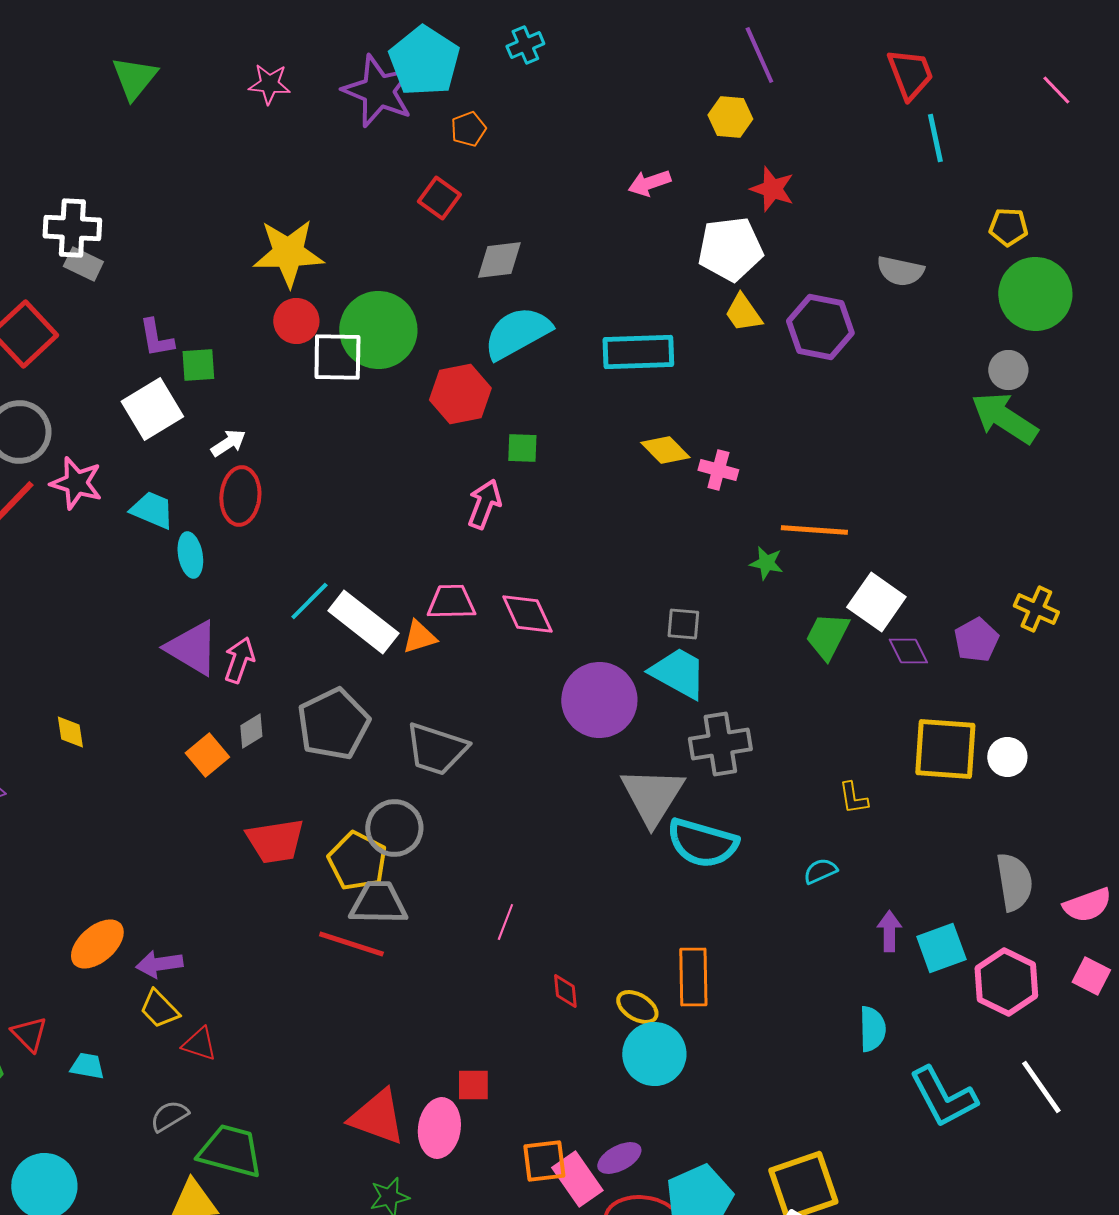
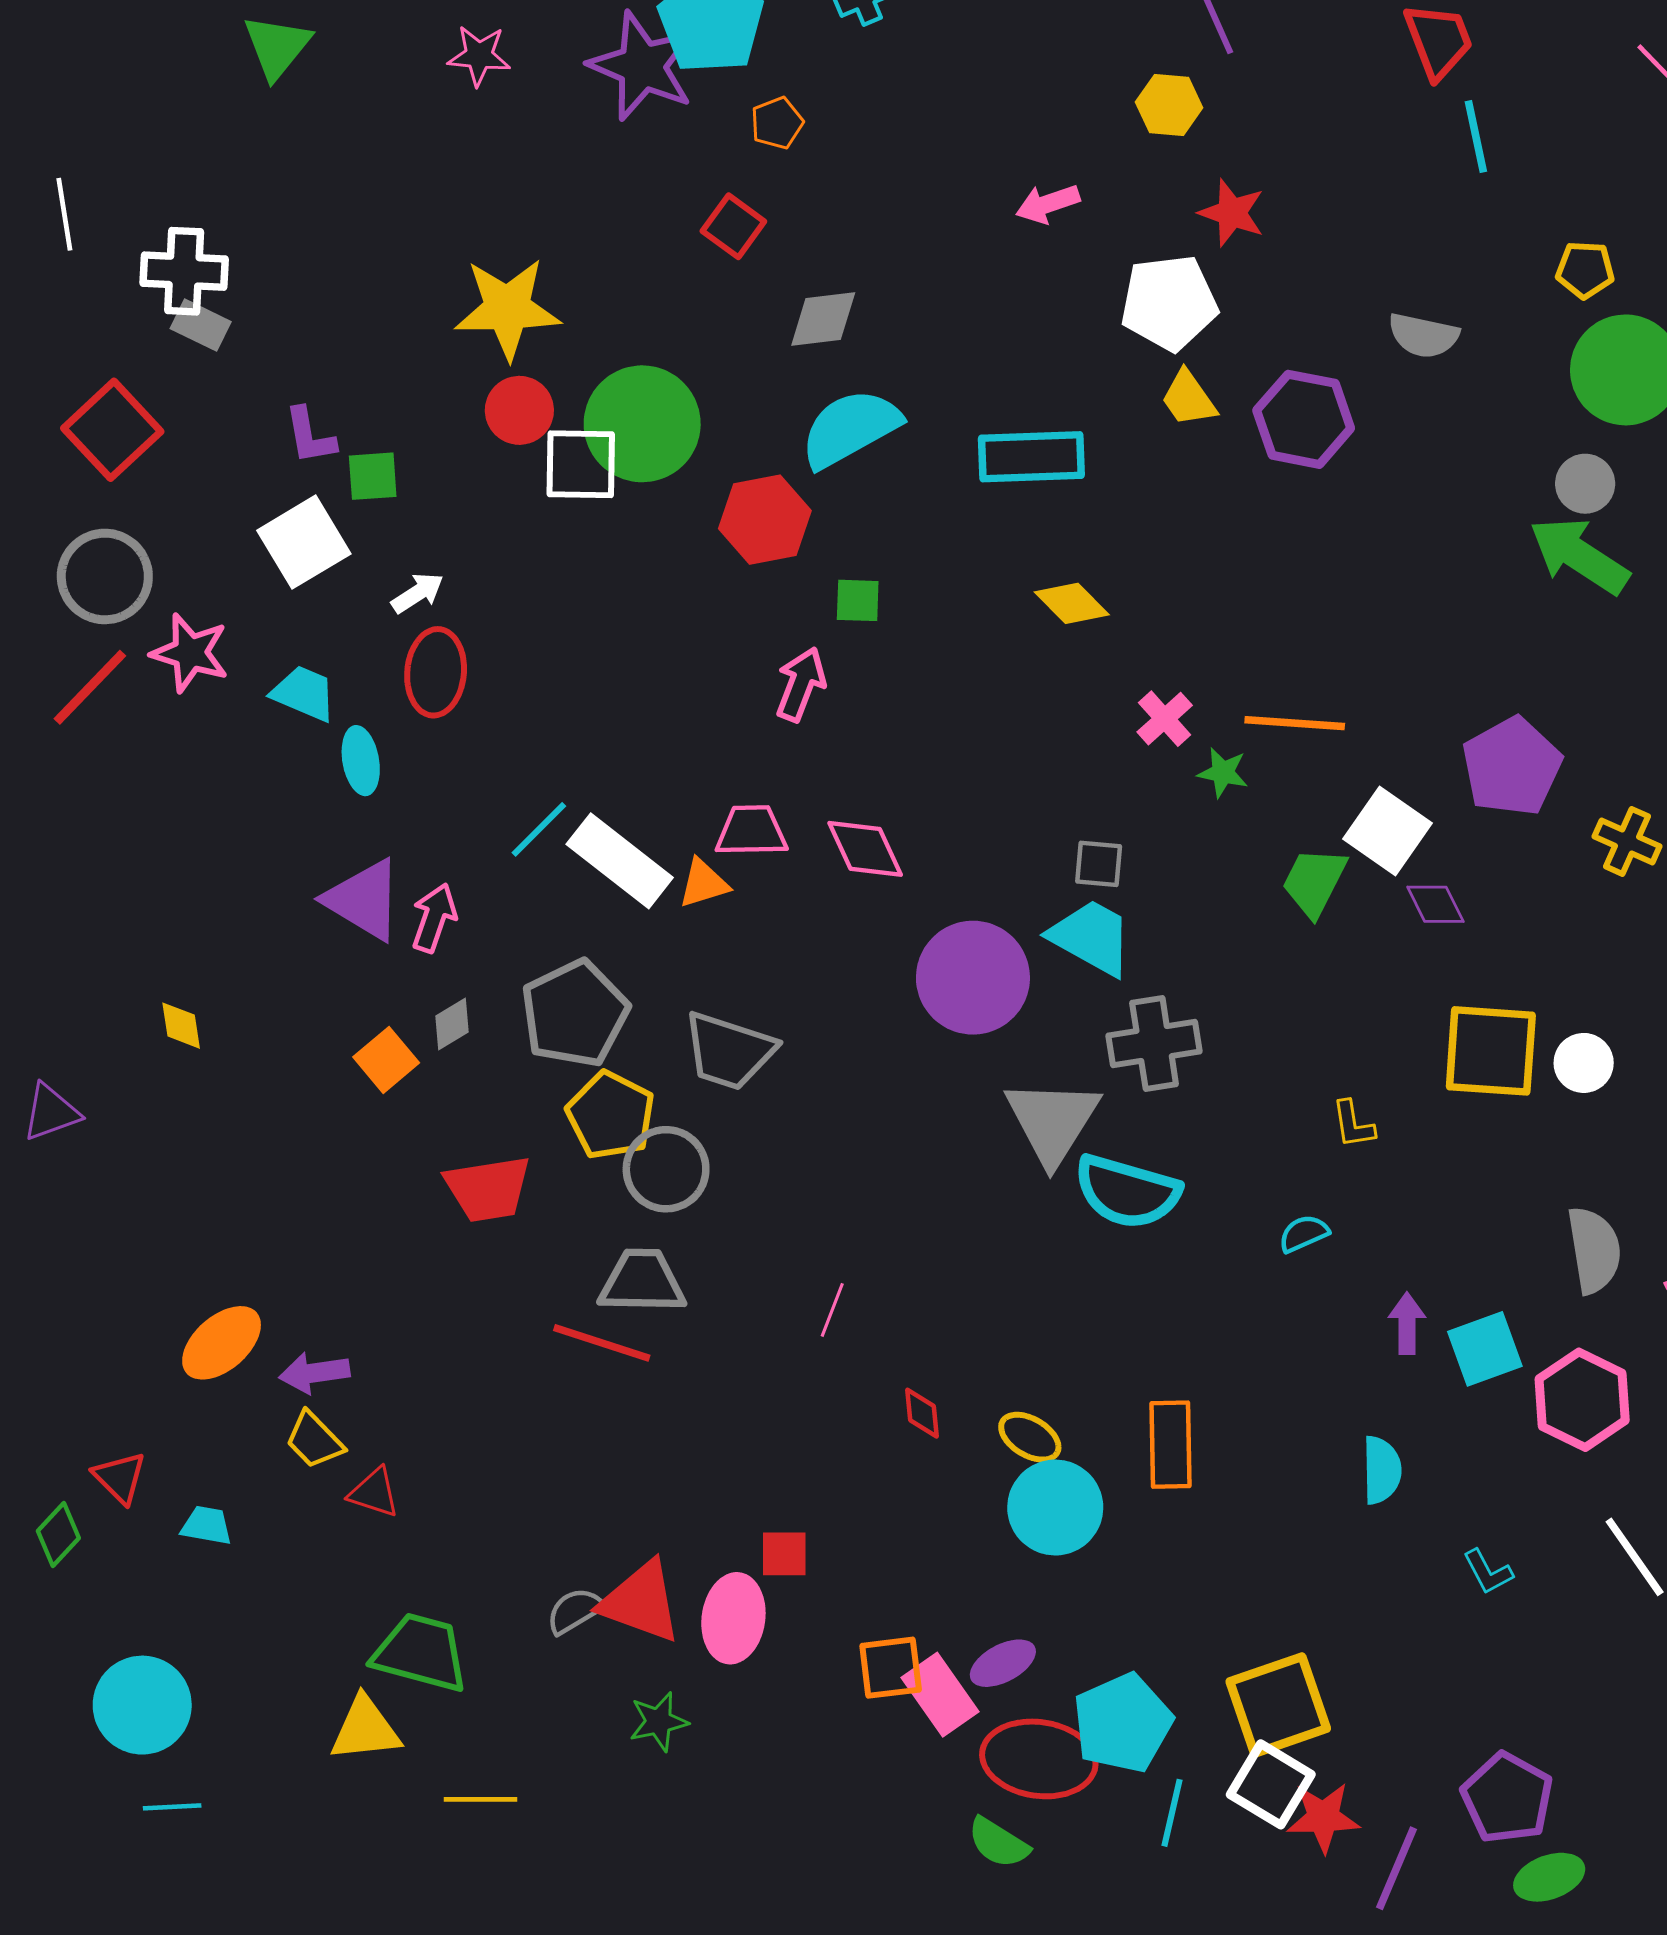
pink cross: (718, 470) -> (1165, 719), moved, turned 33
purple pentagon: (976, 640) -> (1512, 767), moved, size x1.5
yellow pentagon: (357, 861) -> (611, 1115), moved
orange rectangle: (693, 977) -> (1171, 1445), moved
cyan L-shape: (943, 1097) -> (1488, 1572), size x0.5
gray semicircle: (169, 1116) -> (575, 1611), moved

